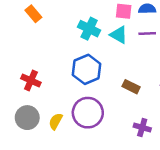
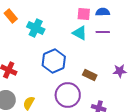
cyan cross: (89, 29) -> (36, 28), moved
purple circle: (88, 113) -> (68, 95), moved

